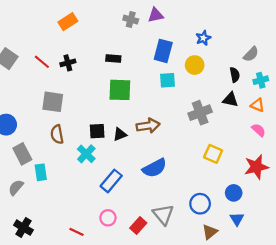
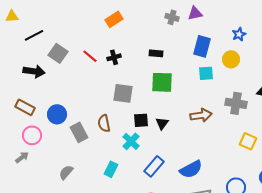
gray square: (53, 102) -> (123, 93), moved
gray cross: (200, 113) -> (236, 103), turned 30
brown arrow: (148, 126) -> (201, 115), moved
black triangle: (120, 134) -> (162, 123), turned -32
gray rectangle: (22, 154) -> (79, 132), moved
blue semicircle: (155, 168) -> (191, 169), moved
cyan rectangle: (41, 172) -> (111, 169), moved, turned 35

